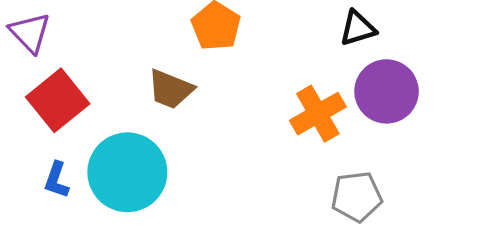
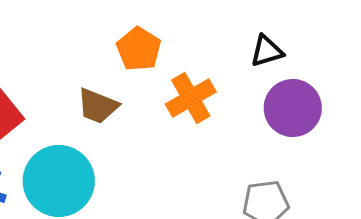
orange cross: (318, 114) -> (191, 98), moved

